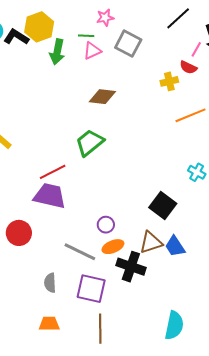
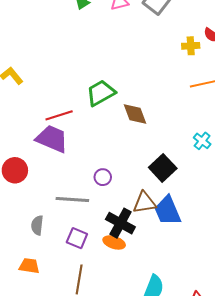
brown diamond: (102, 97) -> (135, 114), moved, turned 52
blue trapezoid: (175, 246) -> (168, 211), size x1.4
orange ellipse: (113, 247) -> (114, 242), moved, turned 30
gray line: (80, 252) -> (72, 200), turned -32
purple square: (91, 289) -> (77, 238), size x0.7

